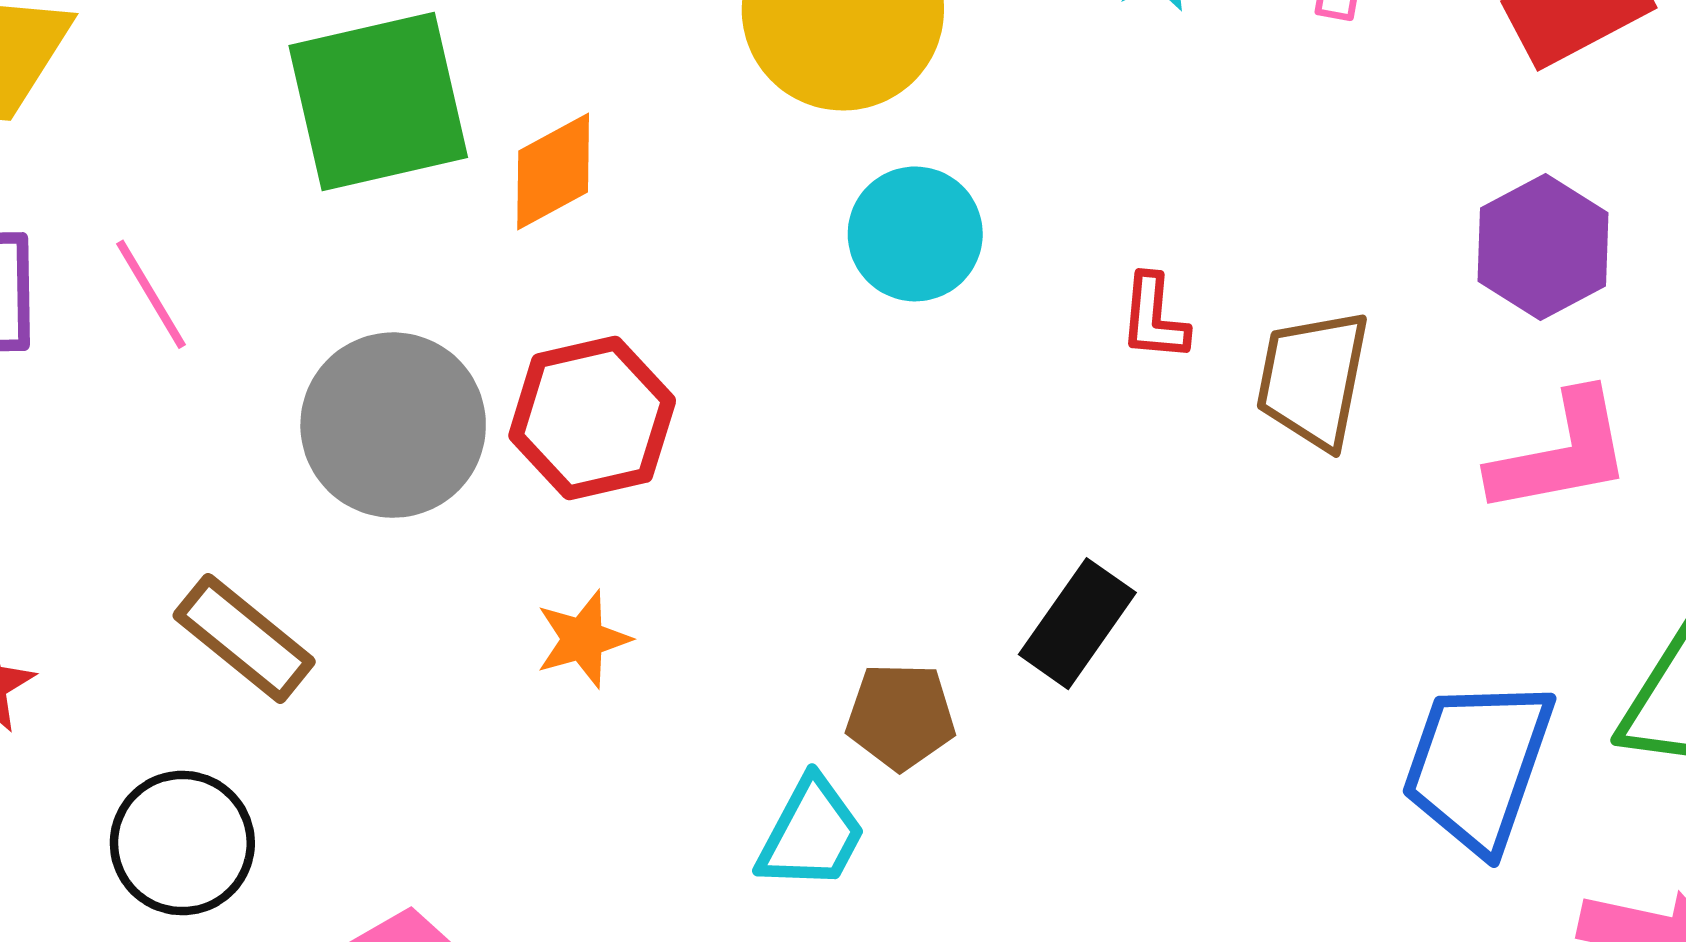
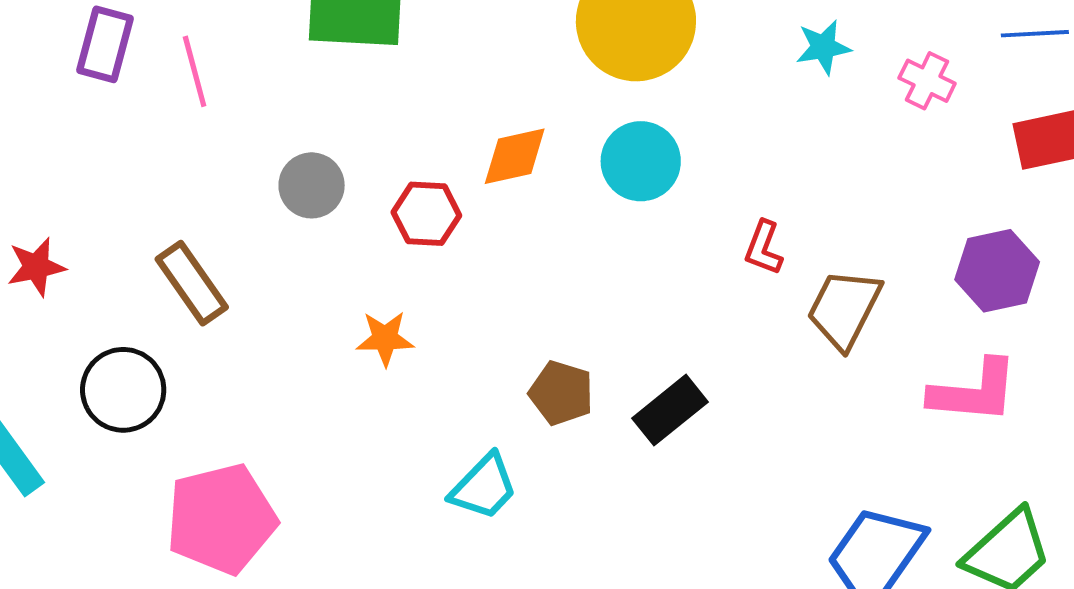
orange diamond: (553, 171) -> (515, 156), moved
red hexagon: (592, 418) -> (426, 214), size x0.7
gray circle: (393, 425) -> (312, 185), size x0.6
brown pentagon: (901, 716) -> (561, 393), moved

